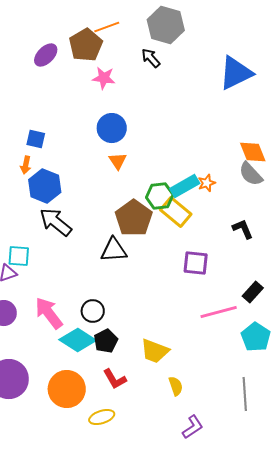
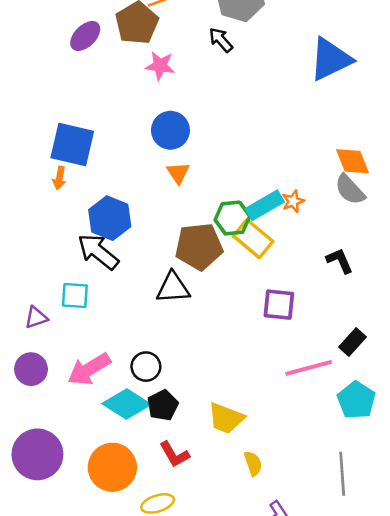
blue square: (36, 139) -> (72, 144), size x1.8
blue hexagon: (45, 186) -> (110, 218), moved
brown pentagon: (134, 218) -> (199, 246), turned 30
cyan square: (19, 256) -> (75, 296), moved
pink arrow: (49, 313) -> (89, 369), turned -84

